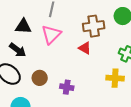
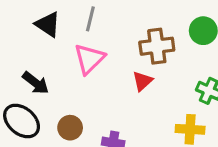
black triangle: (23, 26) -> (48, 24), moved, turned 30
red triangle: (85, 48) -> (142, 81), turned 48

